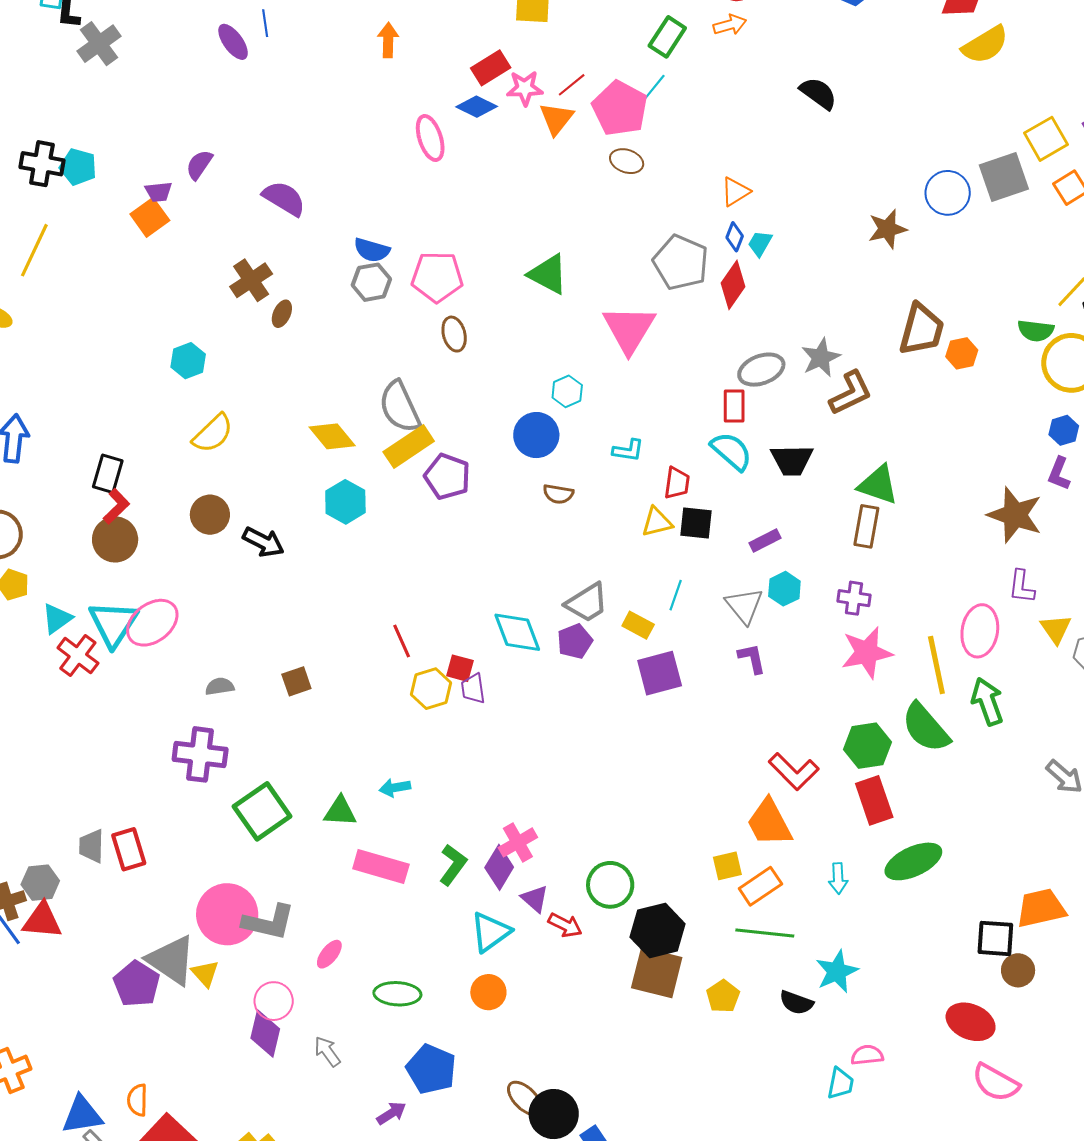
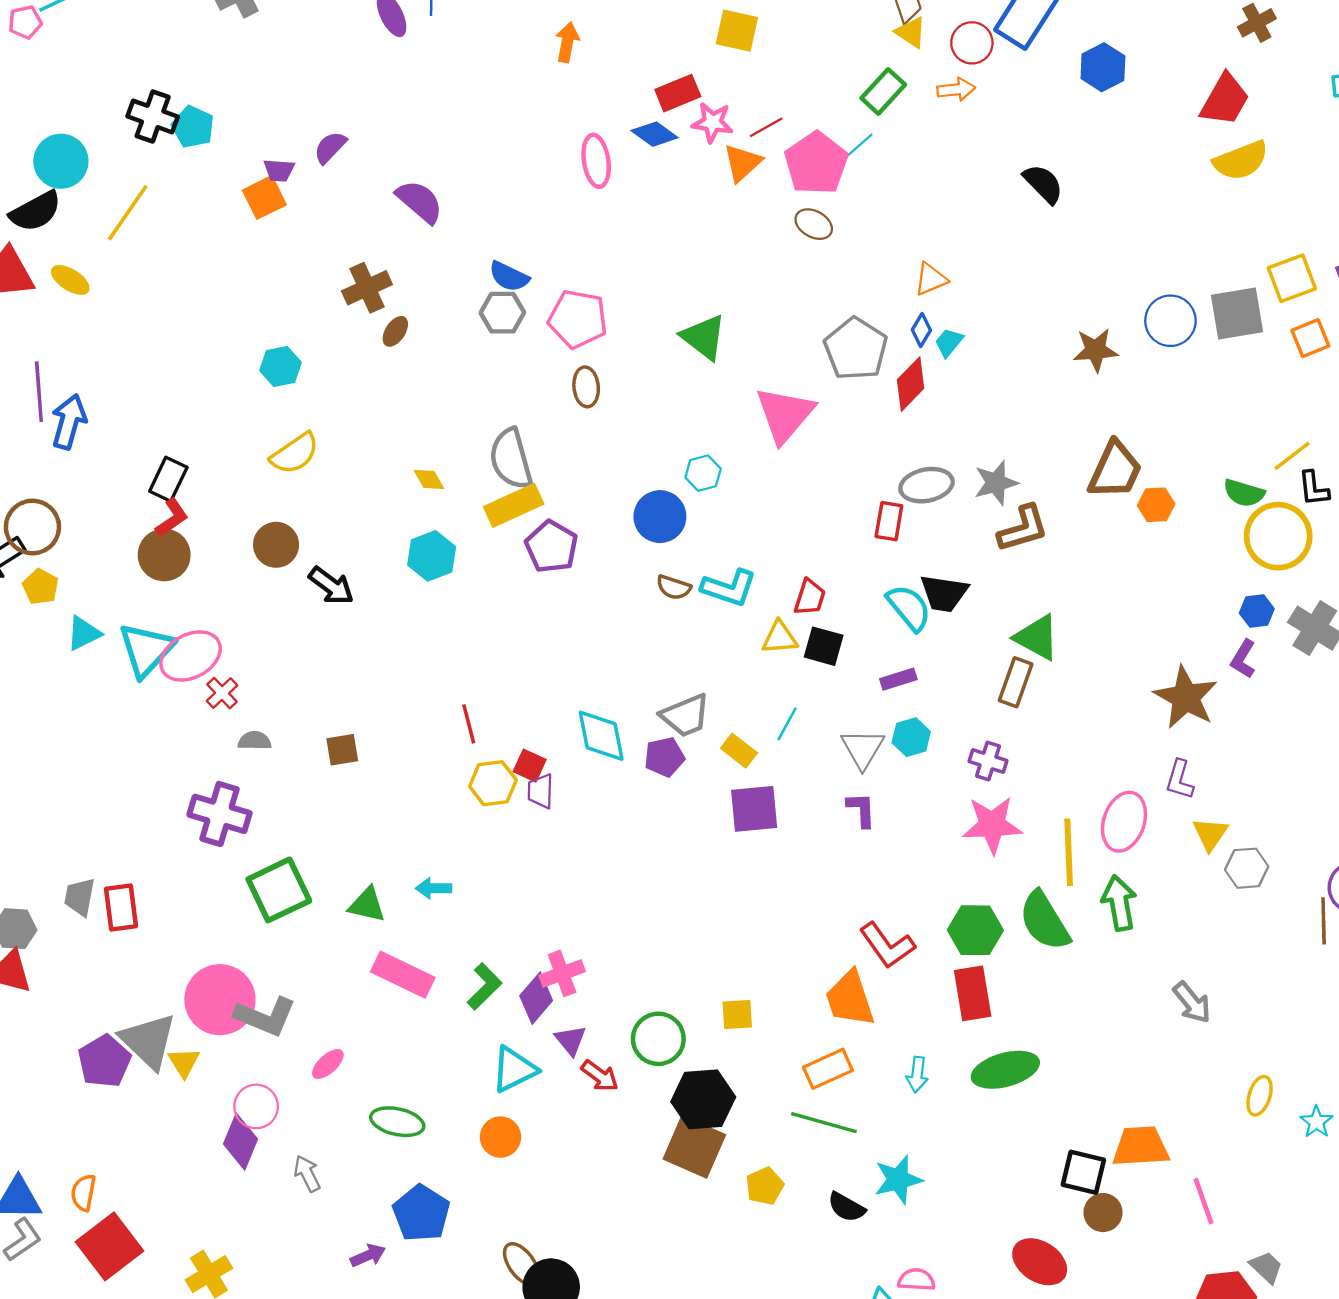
yellow diamond: (332, 436) -> (429, 479), size x0.6
cyan L-shape: (628, 450) -> (729, 588), moved, size x1.5
cyan semicircle: (731, 451) -> (909, 608), moved
red cross: (78, 655) -> (222, 693), moved, size x0.7
yellow square: (727, 866) -> (737, 1015), moved

